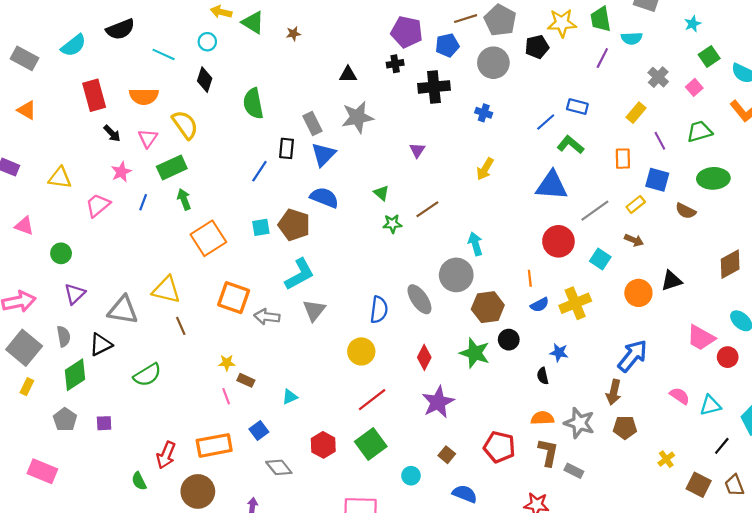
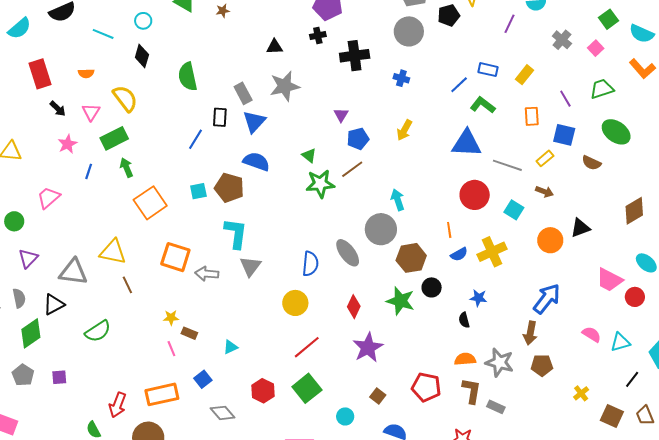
blue pentagon: (447, 45) -> (358, 139), moved
orange semicircle: (144, 96) -> (86, 73), size x0.6
yellow rectangle: (636, 113) -> (524, 75), moved
green ellipse: (713, 178) -> (616, 132), turned 40
pink trapezoid: (98, 205) -> (49, 198), moved
gray line: (595, 211) -> (507, 165), turned 56
green star: (392, 224) -> (320, 184), size x1.6
cyan L-shape: (300, 274) -> (236, 233), turned -52

